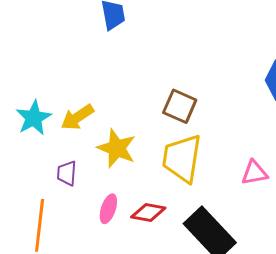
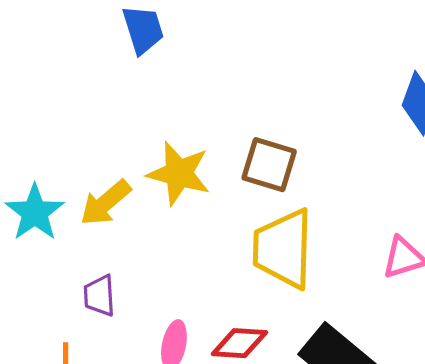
yellow star: (117, 148) -> (179, 173), moved

